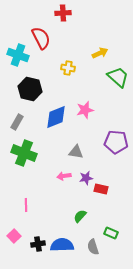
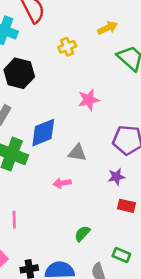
yellow cross: (68, 68) -> (67, 47), turned -32
blue diamond: (56, 117) -> (43, 133), moved
purple star: (86, 178) -> (116, 177), moved
red rectangle: (101, 189) -> (126, 206), moved

